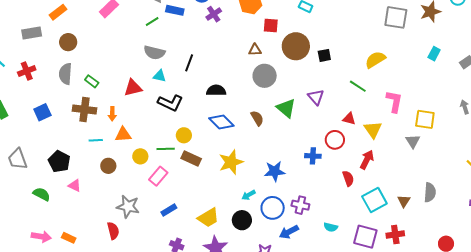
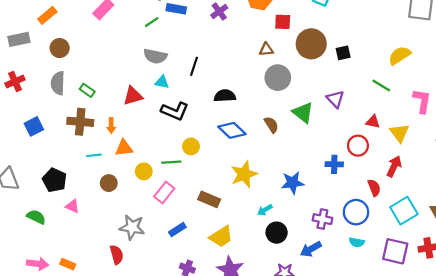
brown rectangle: (191, 159) -> (209, 199), moved
blue circle: (273, 208) -> (356, 212), moved
black circle: (242, 220) -> (277, 233), moved

